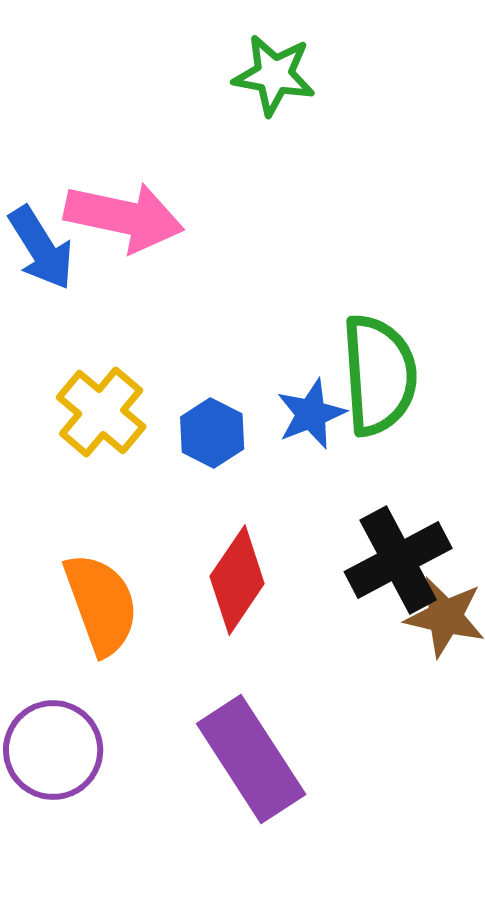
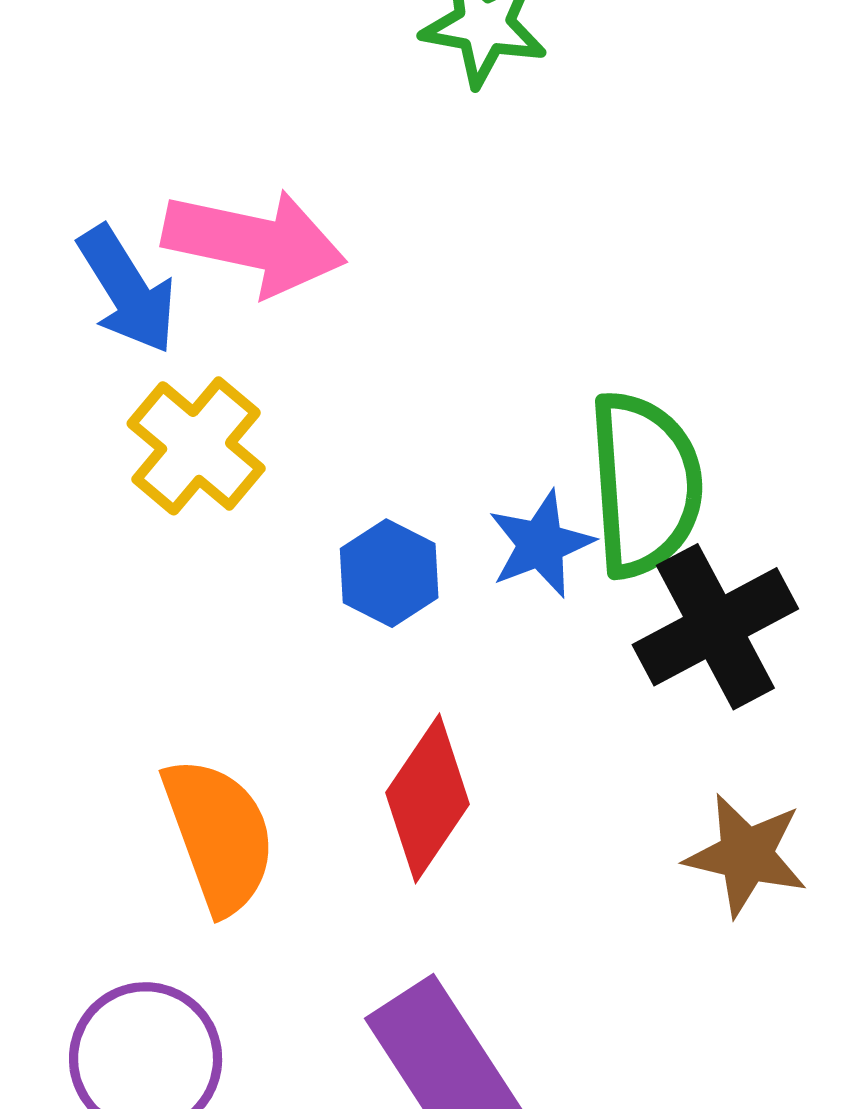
yellow cross: (101, 412) -> (196, 446), moved
black cross: (398, 560) -> (715, 627), moved

